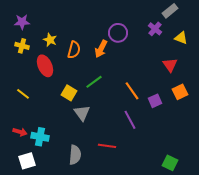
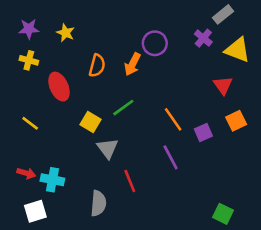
yellow triangle: (181, 38) -> (237, 50), size x1.5
yellow star: (50, 40) -> (66, 33), moved
red line: (107, 146) -> (130, 181), moved, turned 60

